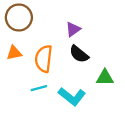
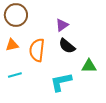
cyan line: (39, 88) -> (15, 75), moved
cyan L-shape: (72, 96) -> (61, 82), turned 130

